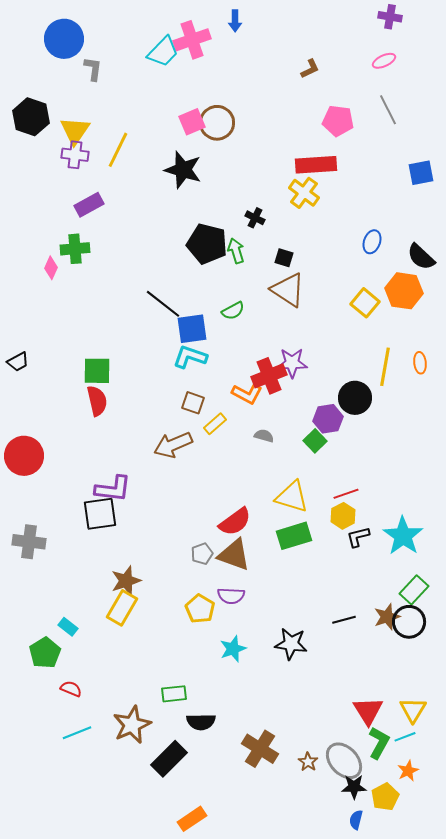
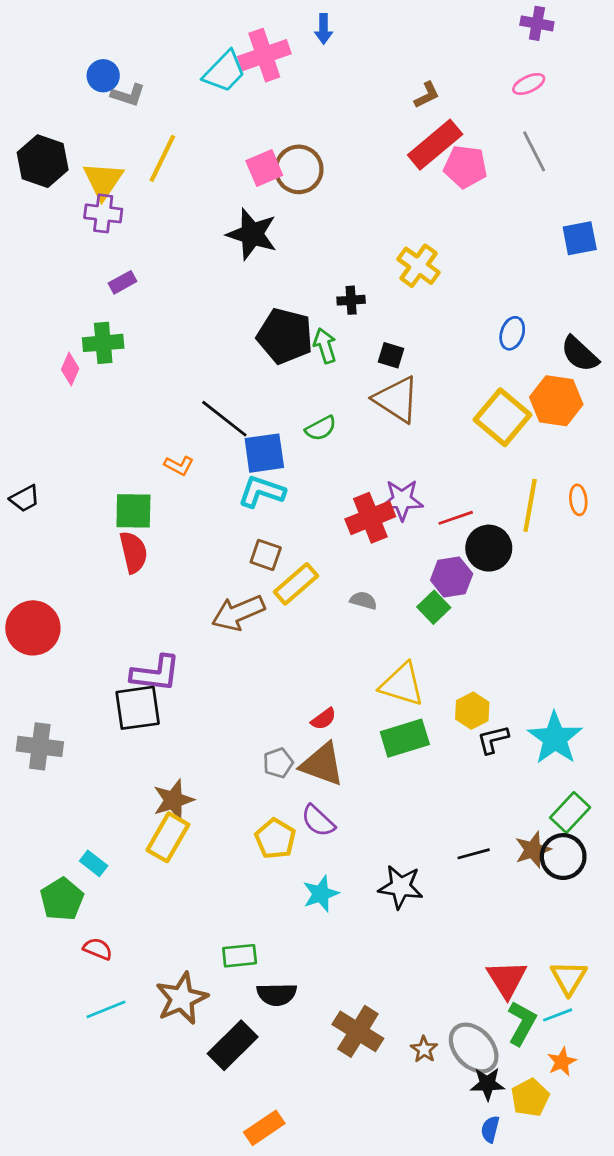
blue circle: (64, 39) -> (103, 76), moved, size x0.6
gray L-shape: (93, 69) -> (128, 95), turned 100
yellow line: (118, 150) -> (162, 158), moved
red rectangle: (316, 165) -> (435, 145), moved, turned -36
purple rectangle: (89, 205) -> (122, 282), size x0.7
black cross: (255, 218) -> (351, 300), turned -30
yellow square: (365, 303) -> (503, 417), size x1.4
orange L-shape: (247, 394) -> (179, 465), moved, size x0.7
yellow rectangle: (215, 424) -> (296, 584), size x1.4
red line: (346, 494) -> (456, 518), moved
red semicircle: (235, 522) -> (324, 719), size x0.6
purple semicircle: (231, 596) -> (318, 821), turned 40

